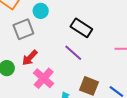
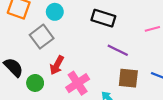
purple line: (73, 53) -> (118, 50), moved
pink cross: (44, 78) -> (78, 83), turned 30

